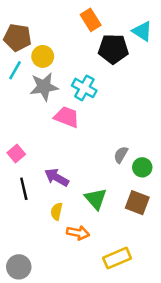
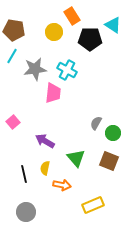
yellow circle: (43, 56) -> (54, 32), moved
pink trapezoid: (67, 117) -> (53, 93), turned 75
black line: (24, 189) -> (24, 174), moved
gray circle: (19, 267) -> (26, 212), moved

